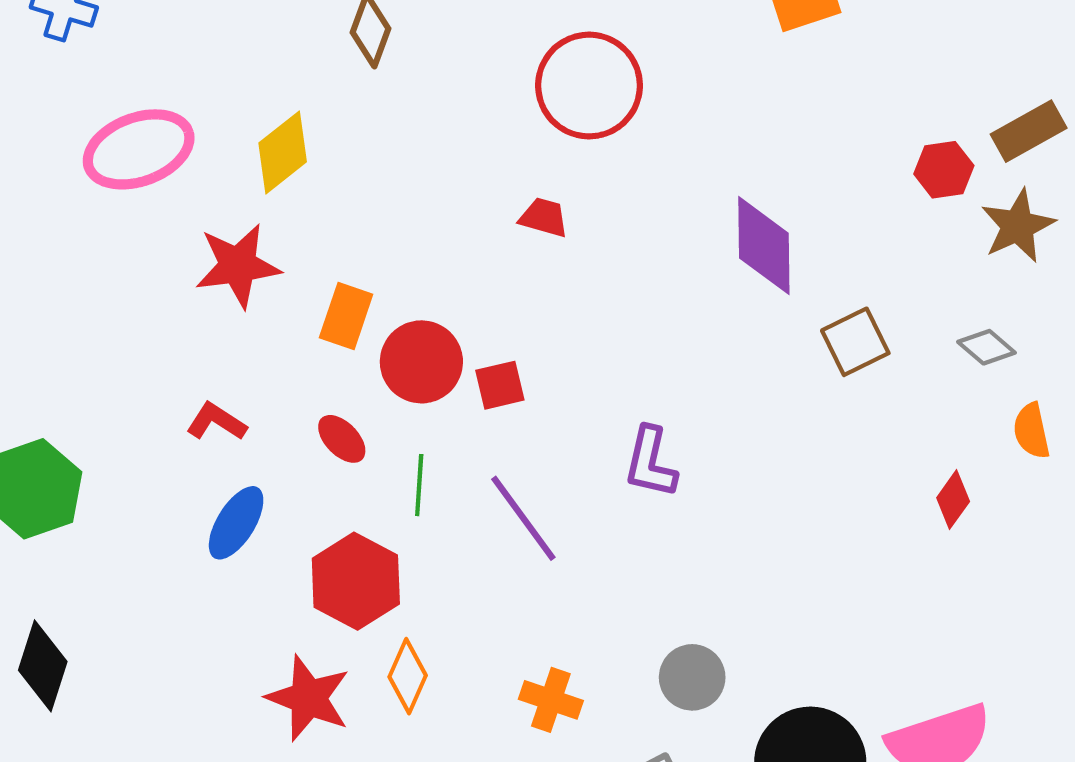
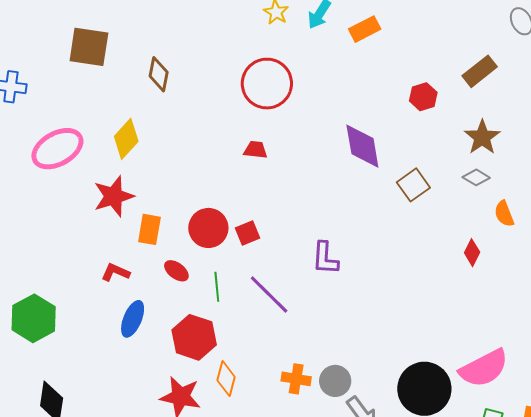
red hexagon: (944, 170) -> (423, 97), moved
brown star: (1018, 226) -> (482, 137), moved
orange rectangle: (346, 316) -> (149, 229), moved
gray circle: (692, 677) -> (335, 381), moved

